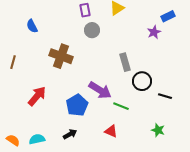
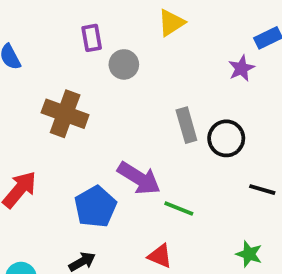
purple rectangle: (85, 10) -> (92, 38), moved
black circle: (142, 81) -> (226, 138), moved

